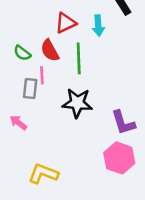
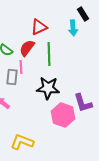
cyan arrow: (98, 26) -> (73, 28), moved
red semicircle: (50, 50) -> (27, 48), turned 66
pink hexagon: (119, 158) -> (63, 115), moved

